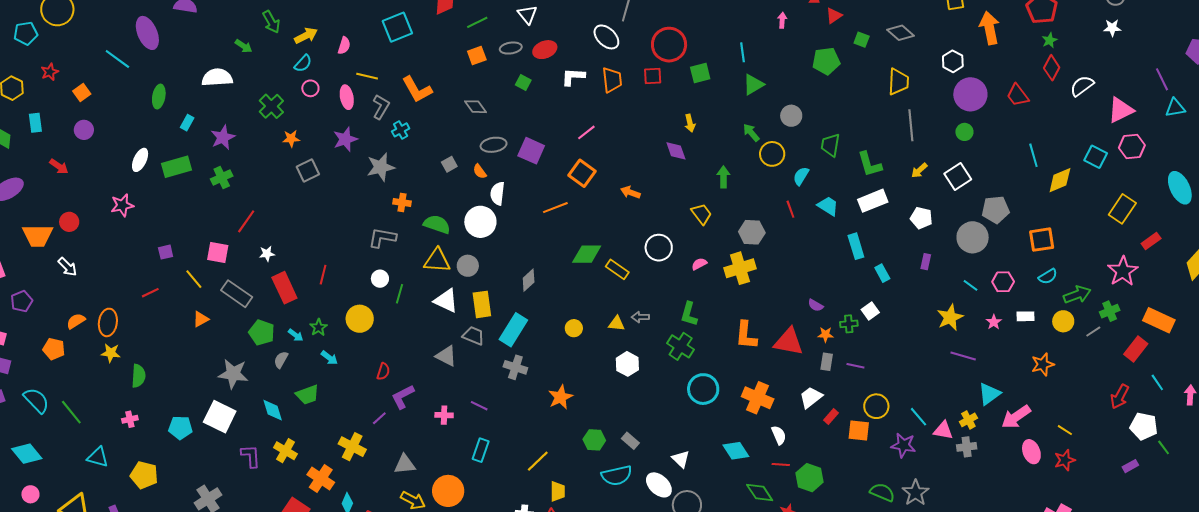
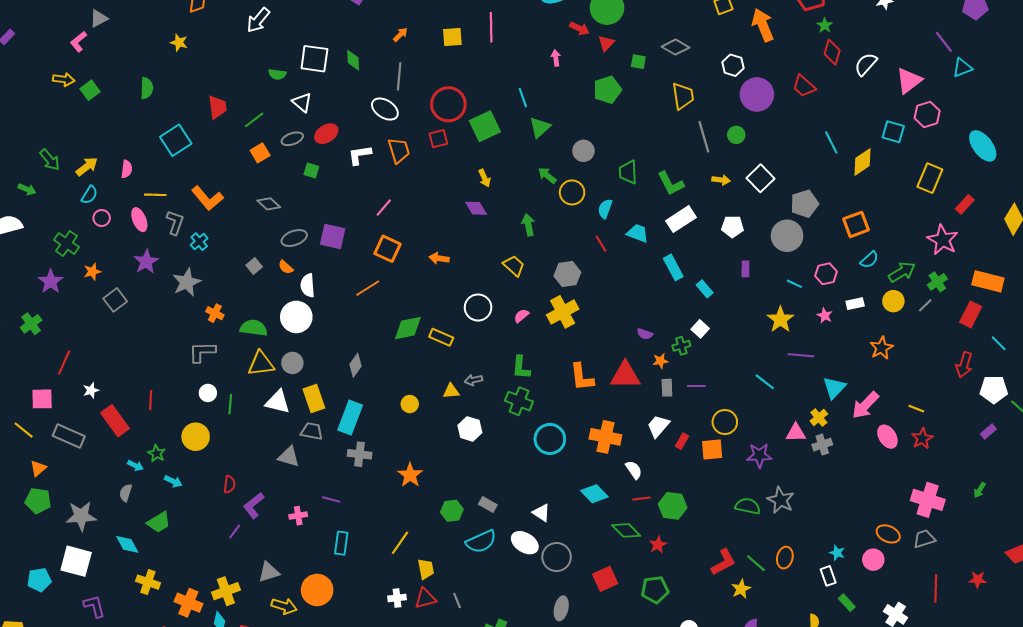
green square: (700, 73) -> (485, 126), size x1.4
green circle: (964, 132) -> (736, 135), moved
purple star: (223, 137) -> (51, 281), moved
yellow arrow: (919, 170) -> (721, 180), turned -120
orange cross: (402, 203) -> (215, 313), turned 30
green pentagon: (262, 333) -> (38, 501), moved
cyan line: (918, 417) -> (765, 382), moved
yellow cross: (352, 447) -> (226, 591), moved, turned -36
purple L-shape: (251, 456) -> (94, 606), moved

